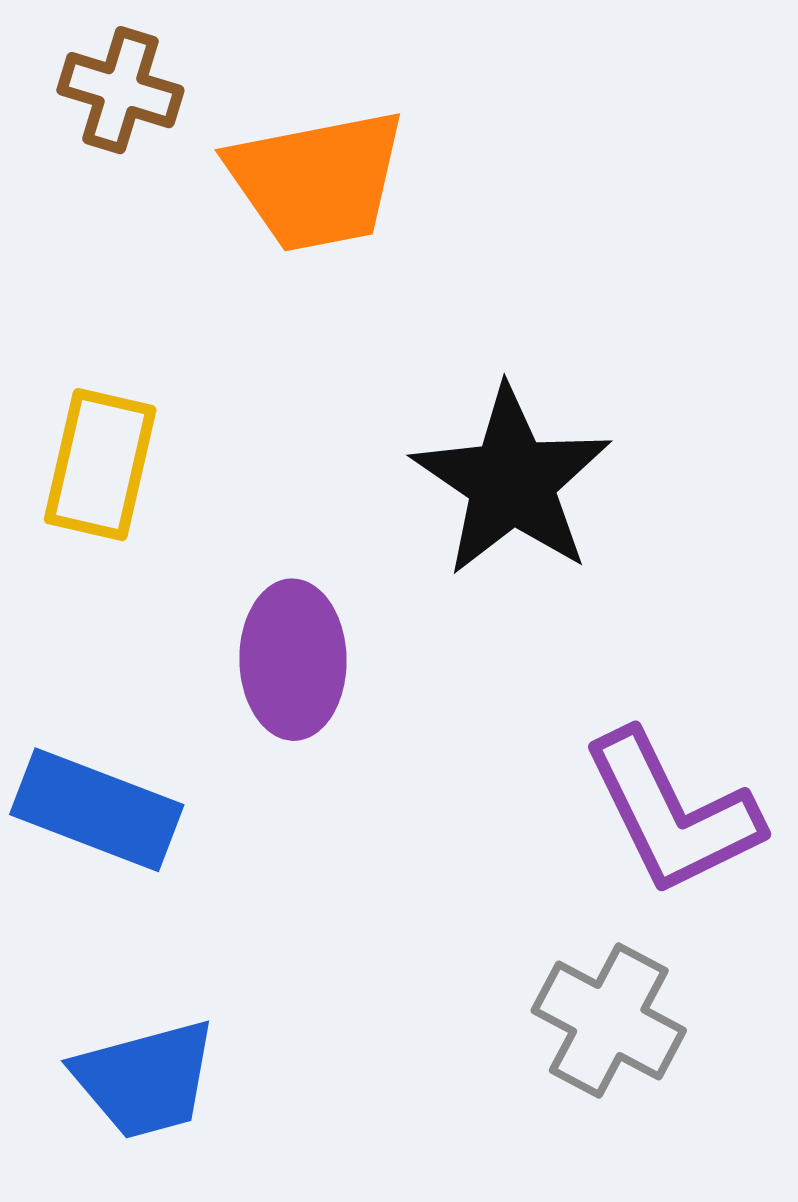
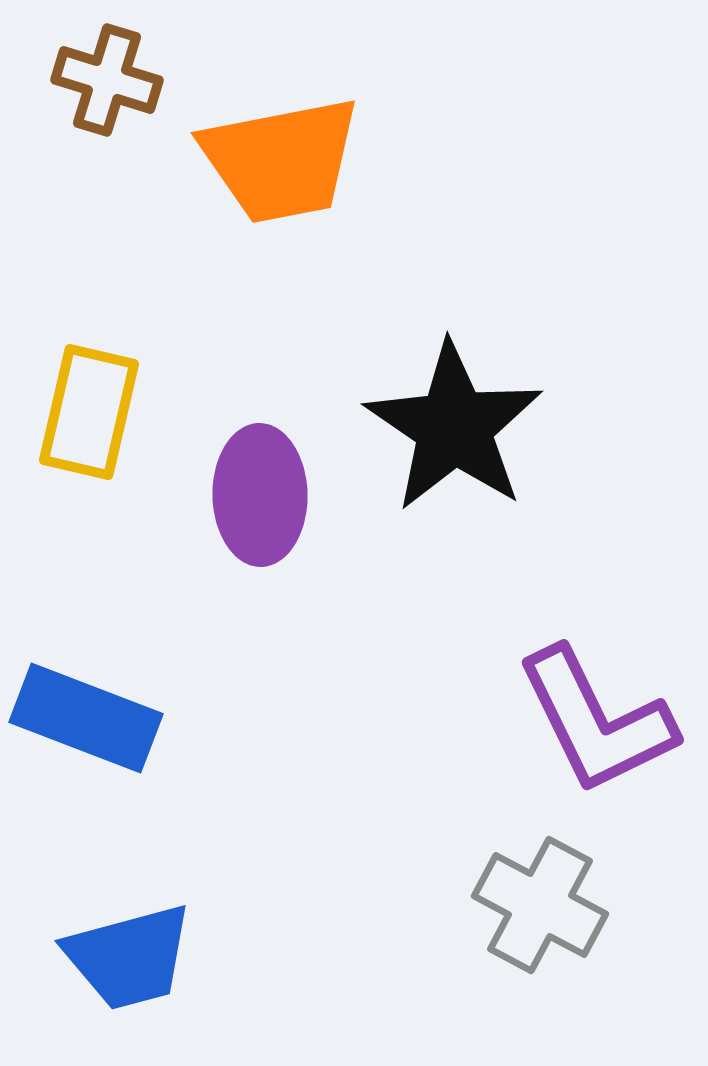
purple ellipse: (293, 660) -> (260, 495), moved

